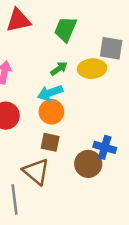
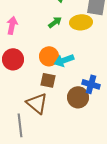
cyan arrow: (50, 93) -> (64, 60), moved

